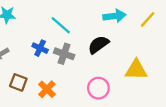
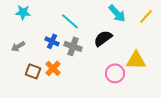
cyan arrow: (114, 16) -> (117, 13), turned 54
pink circle: (98, 88) -> (115, 73), moved
orange cross: (47, 89) -> (53, 68), moved

